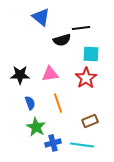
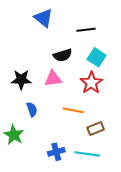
black semicircle: (62, 40) -> (63, 55), moved
cyan square: (91, 54) -> (97, 57), turned 30
orange line: (58, 103) -> (73, 110), moved, turned -60
green star: (36, 127) -> (14, 135), moved

